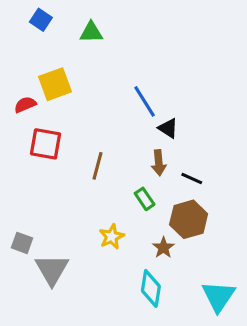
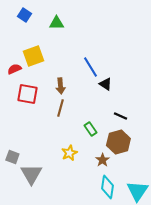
brown arrow: (159, 163) -> (60, 86), moved
cyan diamond: (151, 288) -> (107, 187), moved

